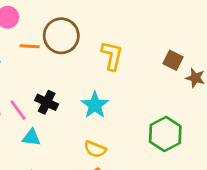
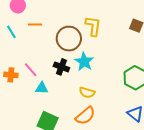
brown circle: (61, 36) -> (69, 39), moved
black cross: (47, 102) -> (61, 67), moved

